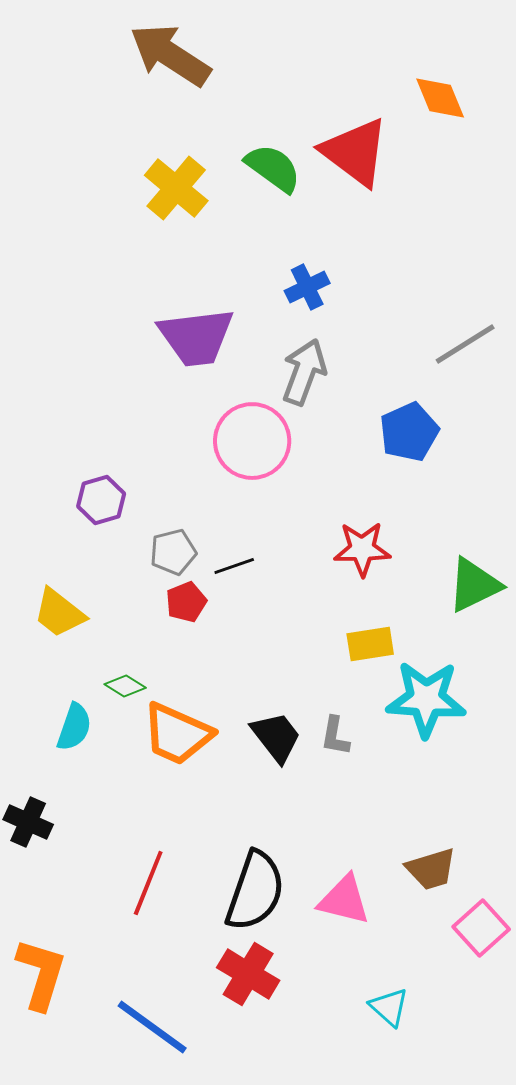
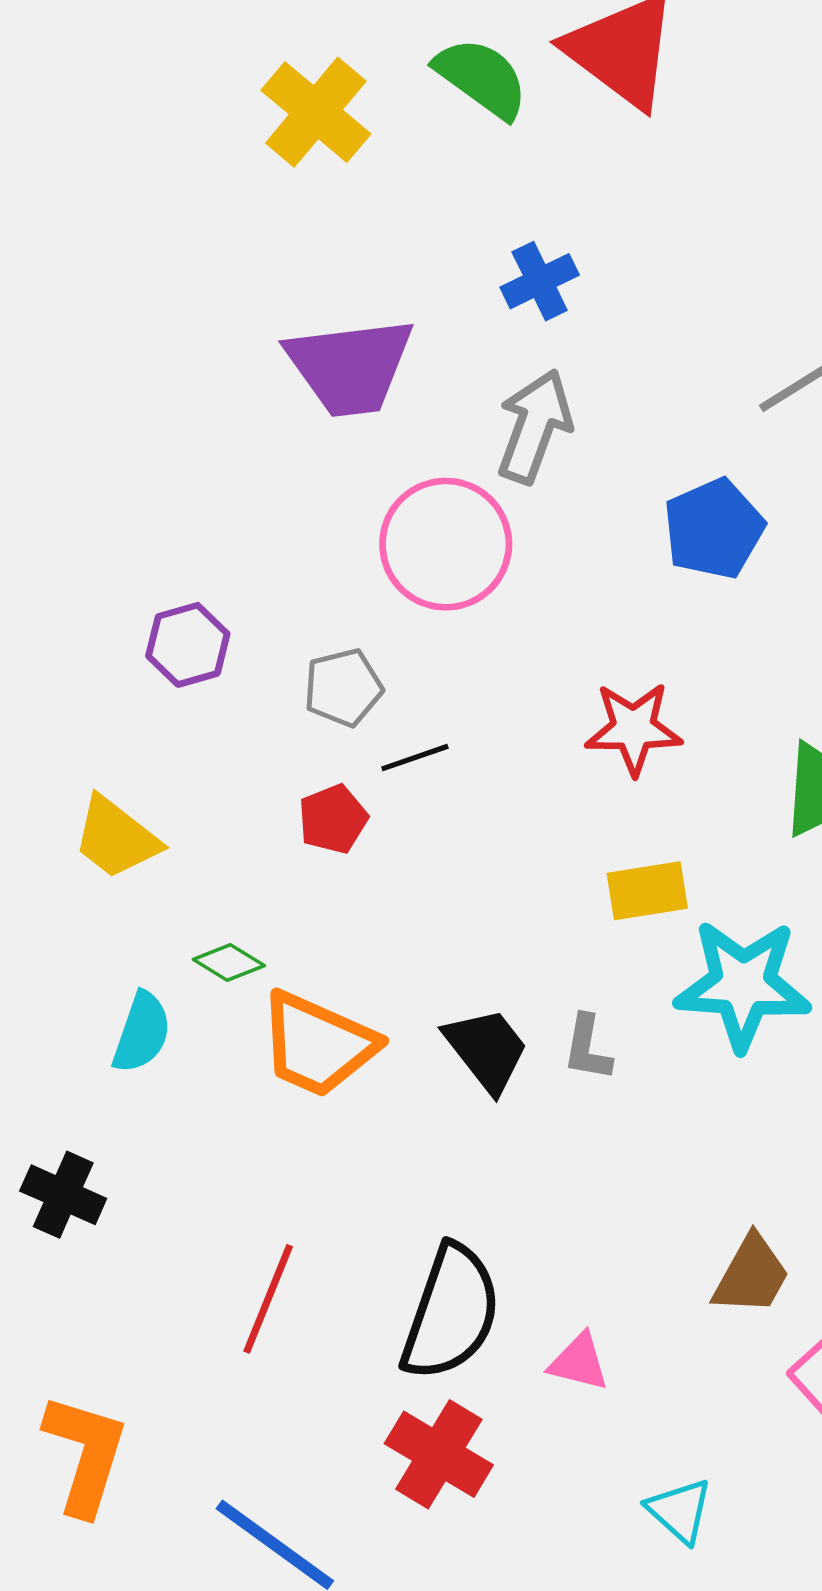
gray pentagon: (173, 552) -> (343, 688), moved
brown trapezoid: (431, 869) -> (751, 1275), turned -44
pink triangle: (344, 900) -> (579, 1362), moved, size x0.7

